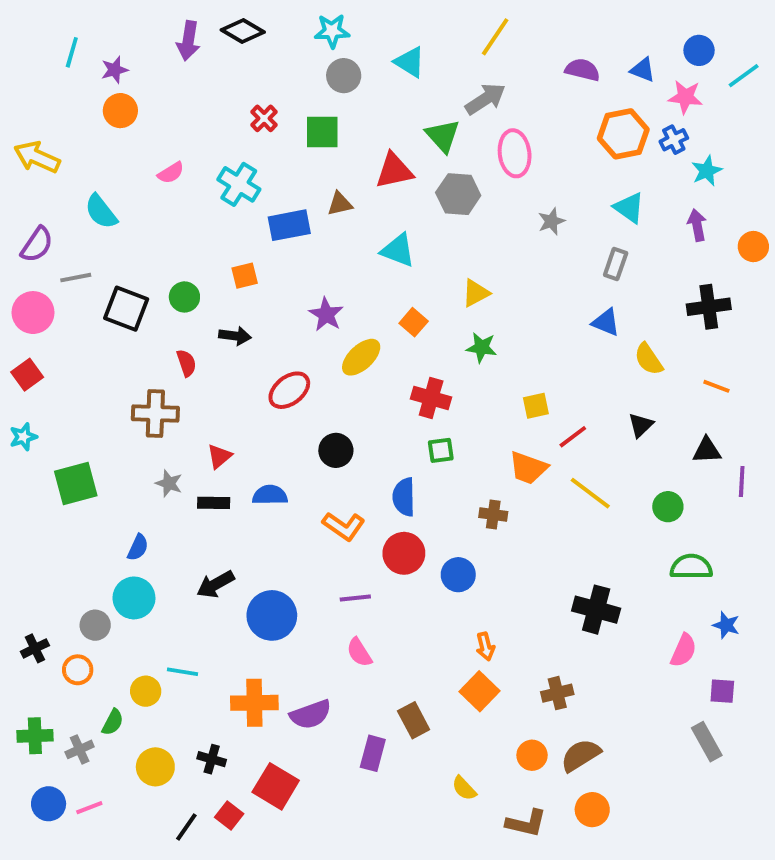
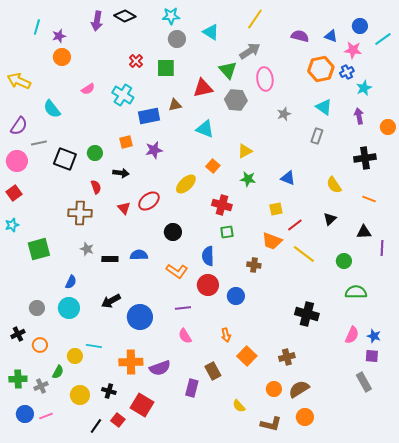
purple star: (326, 314) -> (154, 150), moved, turned 30
blue triangle: (606, 322) -> (288, 178), moved
red triangle: (219, 456) -> (124, 208), moved, turned -32
gray circle: (95, 625) -> (37, 308), moved
blue star: (726, 625) -> (374, 336), moved
orange arrow: (485, 646) -> (226, 335), moved

